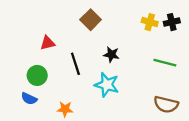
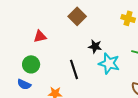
black line: (75, 64) -> (74, 69), moved
cyan star: (107, 85) -> (109, 63), moved

